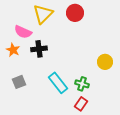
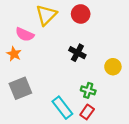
black cross: (39, 49) -> (77, 53), moved, turned 35
gray square: (19, 82) -> (20, 88), size x1.5
cyan rectangle: (58, 83) -> (62, 108), moved

